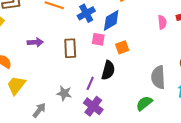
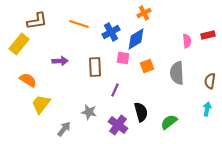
black semicircle: (108, 70) -> (141, 112), moved, turned -30
gray semicircle: (158, 77) -> (177, 73), moved
purple line: (90, 83) -> (115, 90), moved

